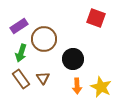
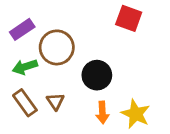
green arrow: (21, 53) -> (25, 67), turned 54

